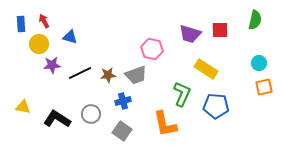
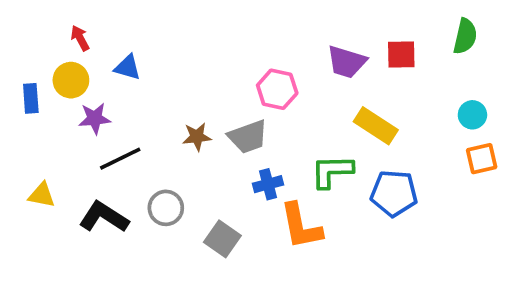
blue rectangle: (21, 24) -> (31, 98), moved
black line: (80, 73) -> (120, 159), moved
green L-shape: (182, 94) -> (332, 171), turned -115
blue cross: (123, 101) -> (268, 184), moved

